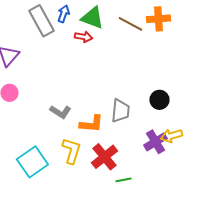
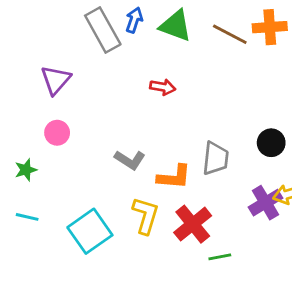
red arrow: (83, 37) -> (163, 87), moved

